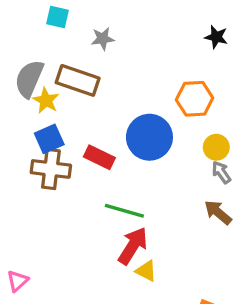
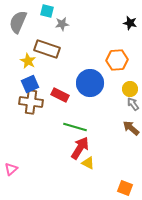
cyan square: (58, 17) -> (47, 11), moved
gray semicircle: (29, 79) -> (18, 22), moved

